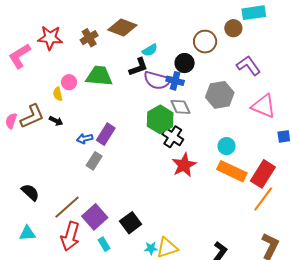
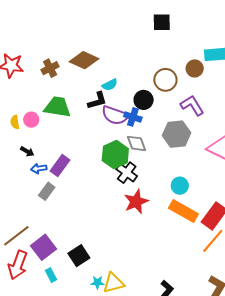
purple L-shape: (248, 66) -> (192, 105), moved
pink circle: (69, 82) -> (31, 120), moved
black arrow: (56, 121) -> (27, 151), moved

